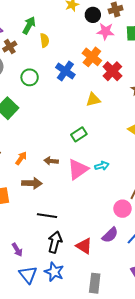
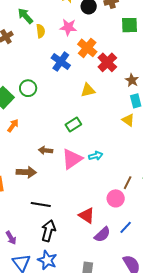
green arrow: (29, 25) -> (25, 16), turned -72
pink star: (106, 31) -> (68, 27), moved
green circle: (30, 77) -> (28, 88), moved
orange arrow: (21, 158) -> (13, 126), moved
purple semicircle: (110, 235) -> (102, 235), moved
red triangle: (84, 246) -> (87, 215), moved

